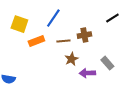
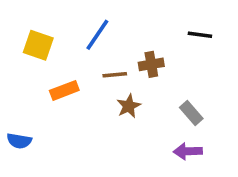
black line: (112, 18) -> (200, 35), turned 40
orange rectangle: (36, 41) -> (64, 90), moved
purple arrow: (87, 73) -> (188, 151), moved

